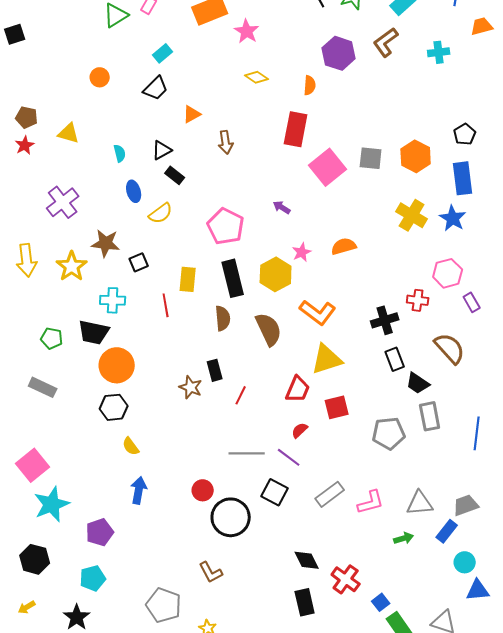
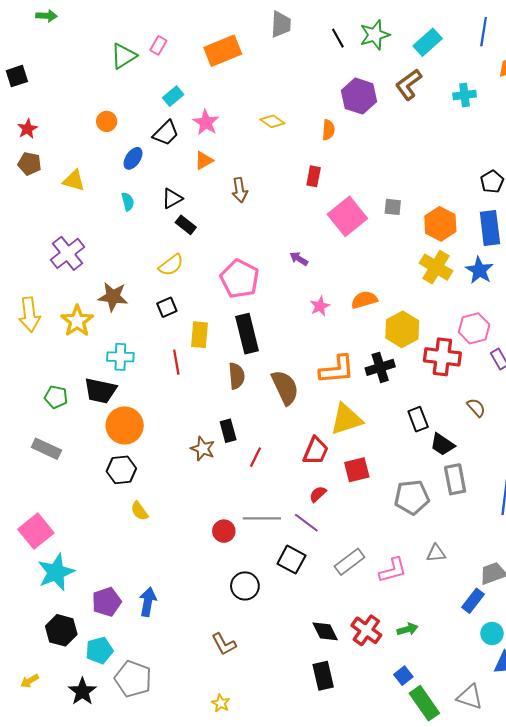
pink star: (247, 31) -> (206, 122), moved
red rectangle: (296, 129) -> (314, 176), size x0.6
red star: (25, 145) -> (27, 129), moved
orange hexagon: (416, 156) -> (440, 224), moved
gray square: (371, 158) -> (393, 207), size x0.7
blue ellipse: (134, 191) -> (133, 158), moved, turned 50
black square: (139, 262) -> (167, 307), moved
yellow hexagon: (276, 274) -> (402, 329), moved
red cross: (418, 300) -> (442, 357), size x1.6
orange L-shape: (318, 312) -> (337, 370), turned -42
black cross: (385, 320) -> (380, 367), moved
brown semicircle: (450, 348) -> (476, 408), size x0.6
blue arrow: (139, 490) -> (148, 602), moved
red circle: (203, 490) -> (224, 531), moved
gray triangle: (420, 503) -> (436, 553), moved, size x0.7
black circle: (231, 517) -> (245, 586), size x0.7
green arrow: (404, 538) -> (408, 629), moved
black hexagon: (35, 559) -> (61, 630), moved
red cross: (346, 579) -> (366, 630), moved
gray pentagon: (164, 605) -> (133, 679), moved

